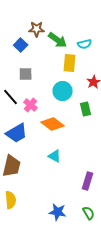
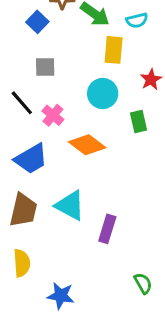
cyan triangle: (55, 156) -> (70, 205), moved, size x1.5
purple rectangle: (88, 181) -> (107, 229), moved
blue star: (58, 212) -> (61, 296), moved

